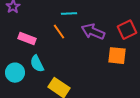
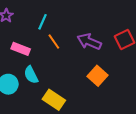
cyan line: (69, 14) -> (42, 22), moved, turned -63
orange square: (117, 56) -> (98, 76), moved, turned 36

